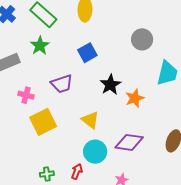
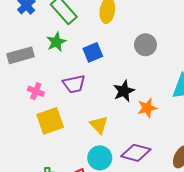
gray circle: (142, 39) -> (145, 45), moved
blue square: (87, 53) -> (93, 52), moved

